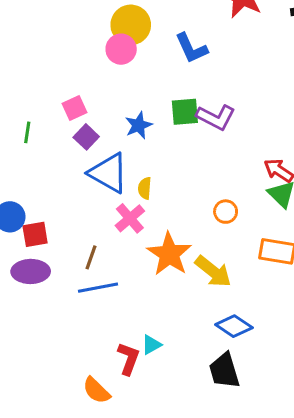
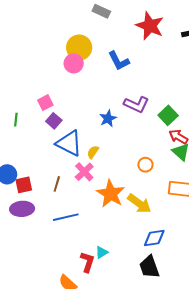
green square: (185, 112) -> (168, 115), moved, turned -36
blue star: (139, 125) -> (108, 119), moved
yellow semicircle: (145, 188) -> (93, 152), turned 32
brown line: (91, 257) -> (57, 184), moved
blue diamond: (234, 326) -> (154, 238), turned -40

